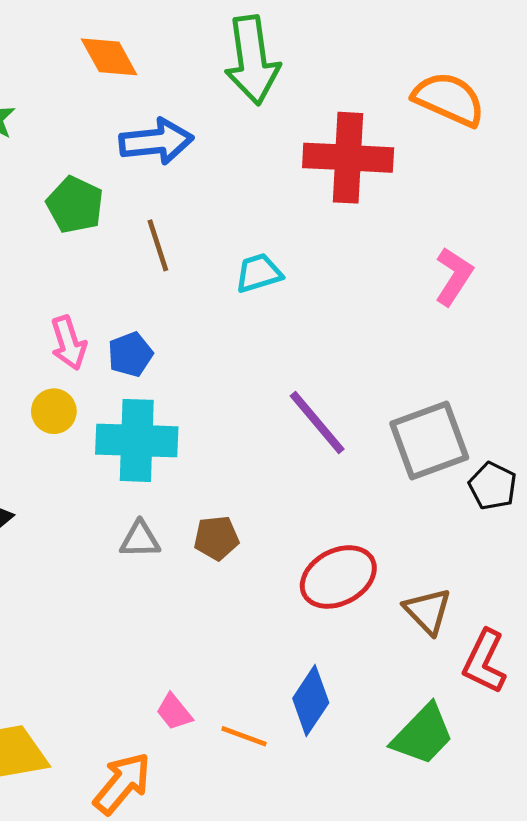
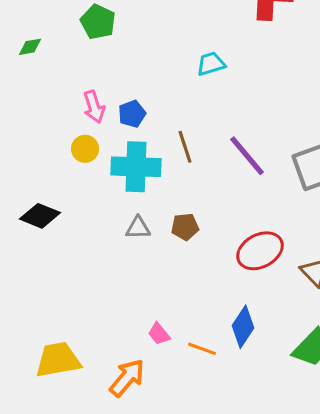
brown line: (158, 245) -> (185, 147), moved

